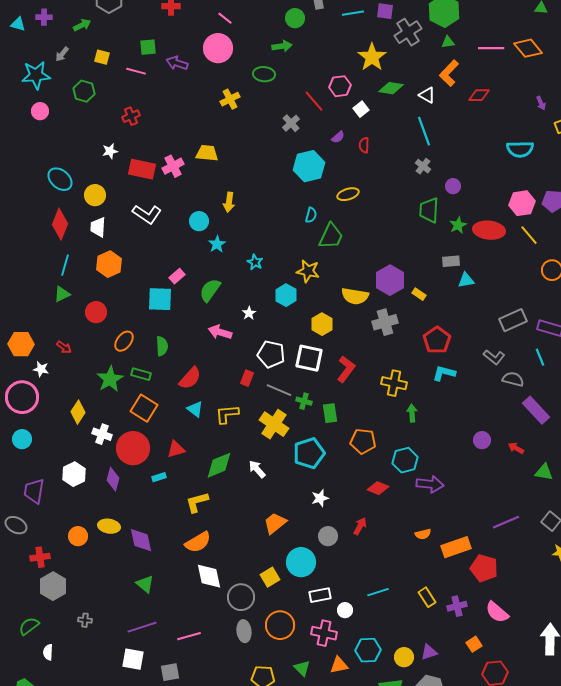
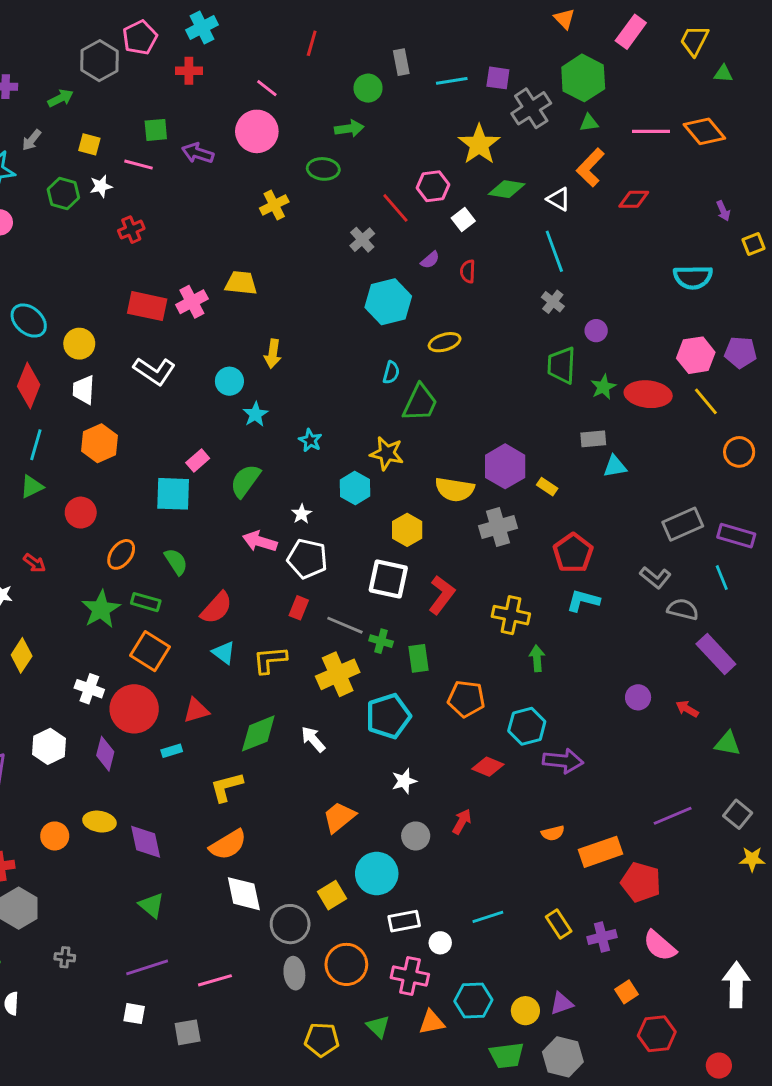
white star: (110, 151) -> (101, 186), moved
green semicircle: (162, 346) -> (176, 562), turned -30
white pentagon: (271, 354) -> (307, 559), moved
yellow diamond: (78, 412) -> (22, 655), moved
yellow cross: (274, 424) -> (338, 674), turned 32
white square: (133, 659) -> (134, 1014), size x0.7

